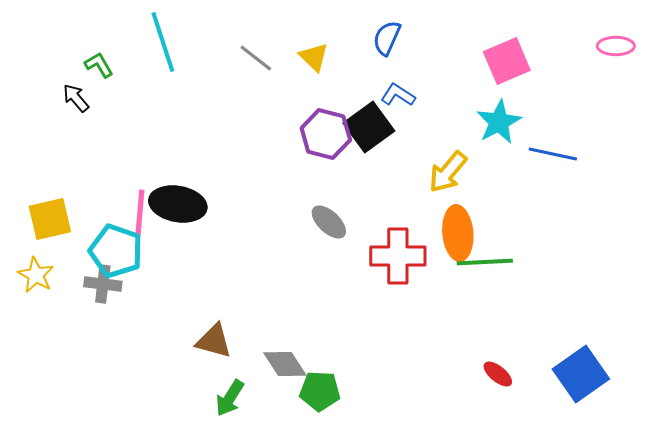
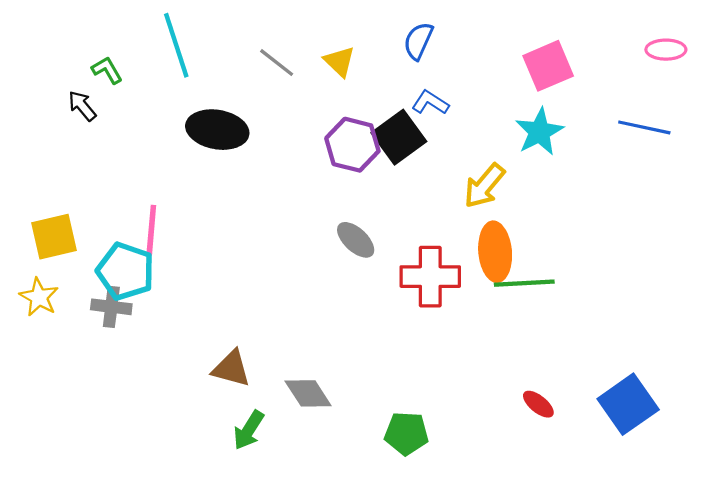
blue line: (553, 154) -> (644, 127), moved
black ellipse: (178, 204) -> (217, 130), moved
green pentagon: (320, 391) -> (406, 433), moved

